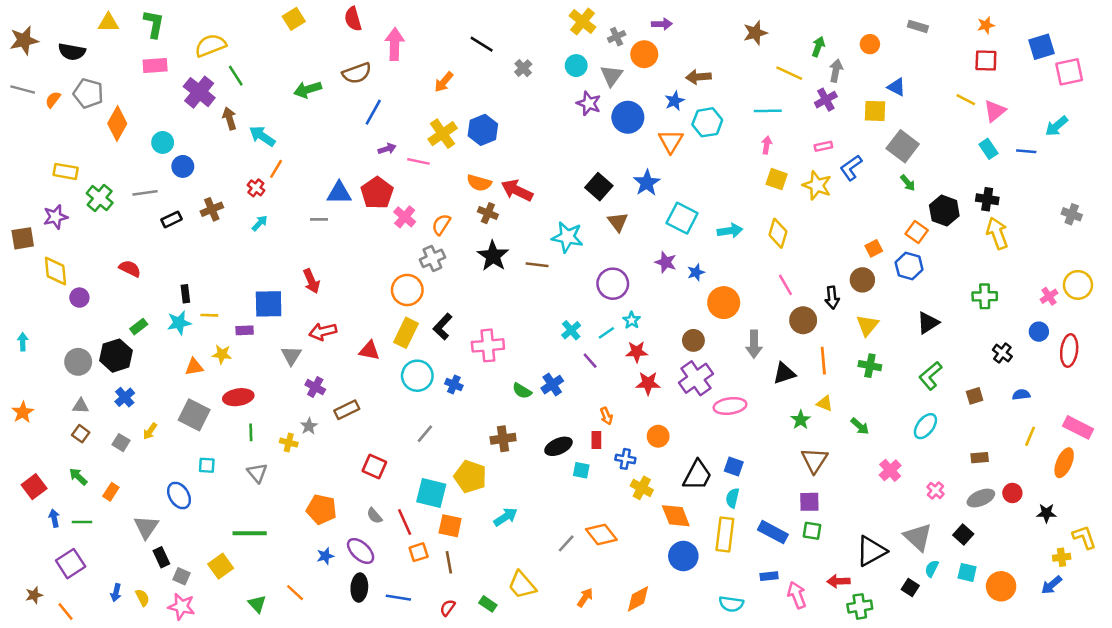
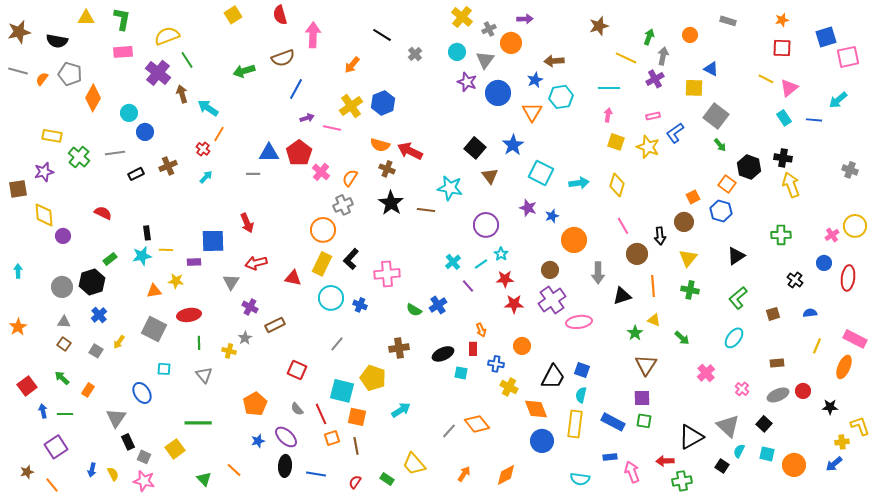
orange pentagon: (321, 509) -> (255, 404), turned 30

